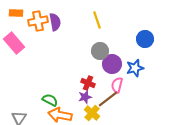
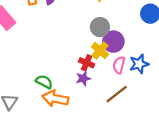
blue star: (135, 68) -> (139, 64), moved
brown line: (108, 99) -> (117, 94), moved
yellow cross: (92, 113) -> (100, 51), moved

